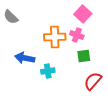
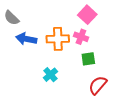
blue arrow: (25, 58) -> (26, 39), moved
cyan cross: (48, 71) -> (50, 75), turned -32

